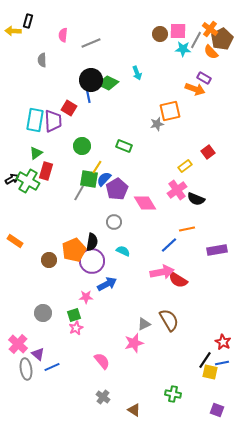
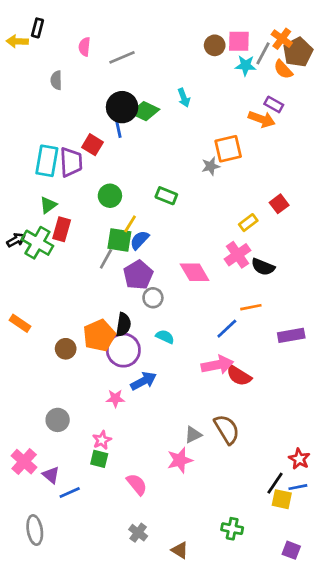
purple pentagon: (117, 189) -> (138, 275), moved
green square: (74, 315) -> (99, 459), moved, turned 32
gray ellipse: (26, 369) -> (35, 530), moved

